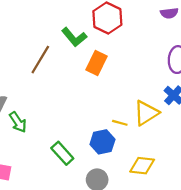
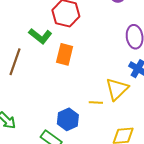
blue hexagon: (102, 142) -> (68, 119), moved

